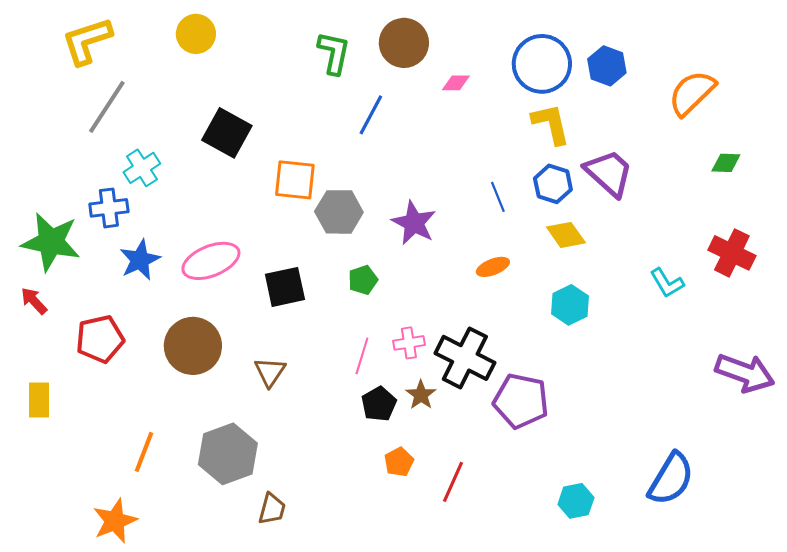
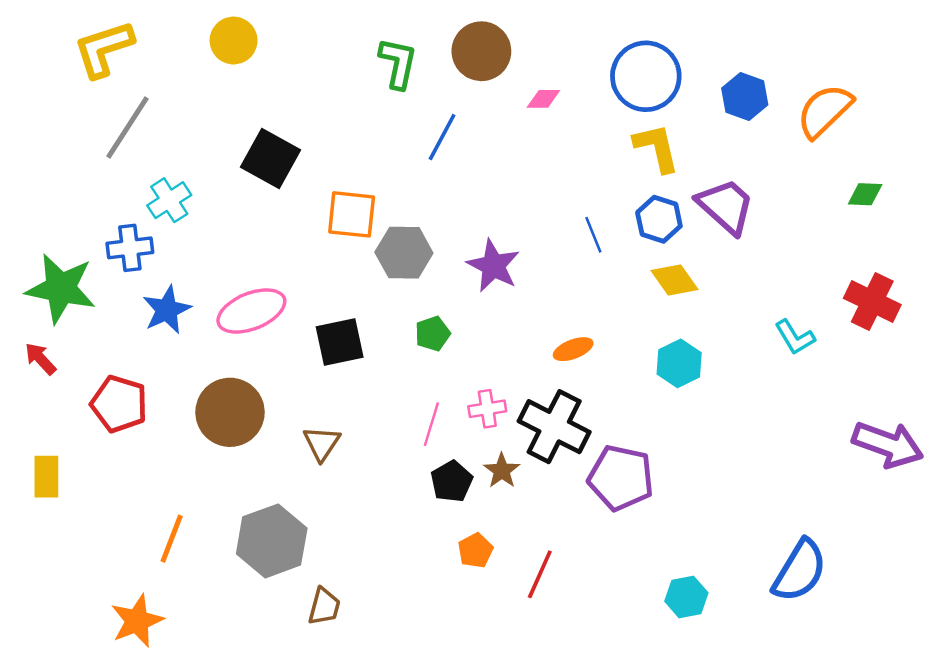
blue hexagon: (607, 66) -> (745, 97), moved
orange ellipse: (493, 267) -> (573, 349), moved
red pentagon: (100, 339) -> (119, 404), turned 30

